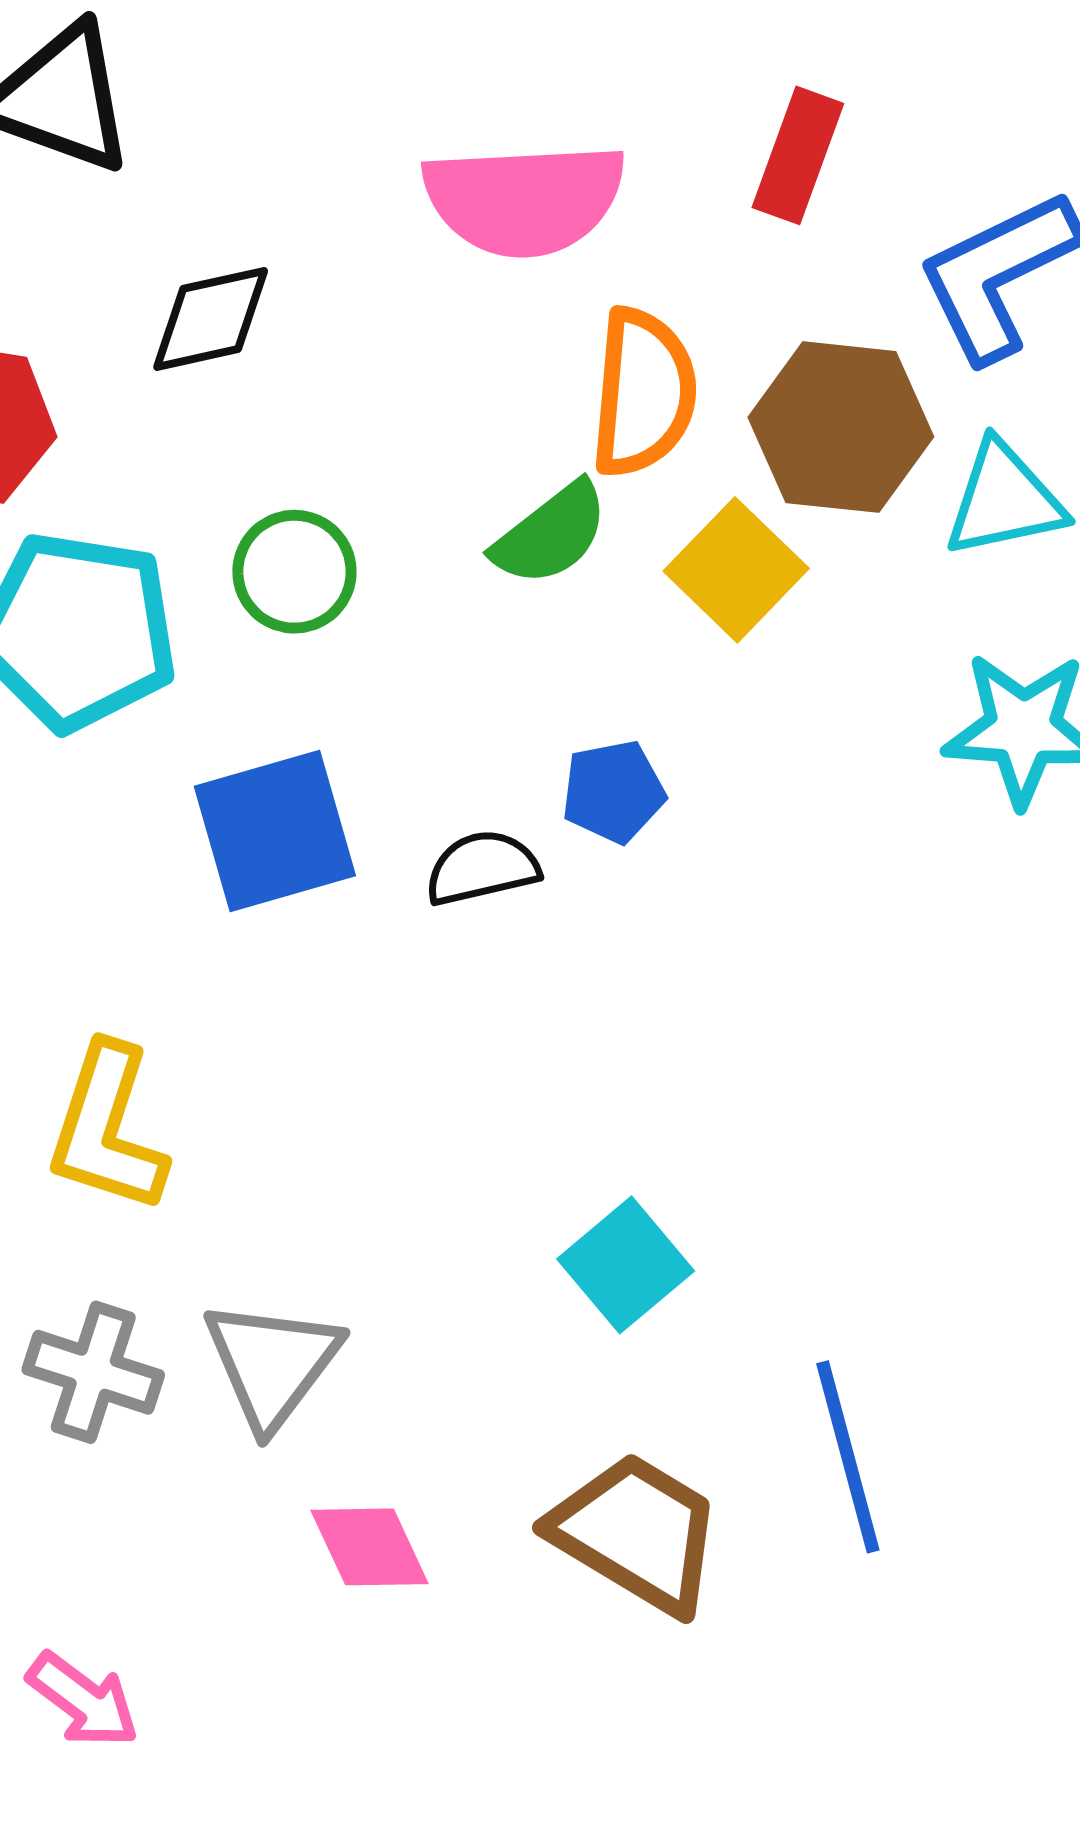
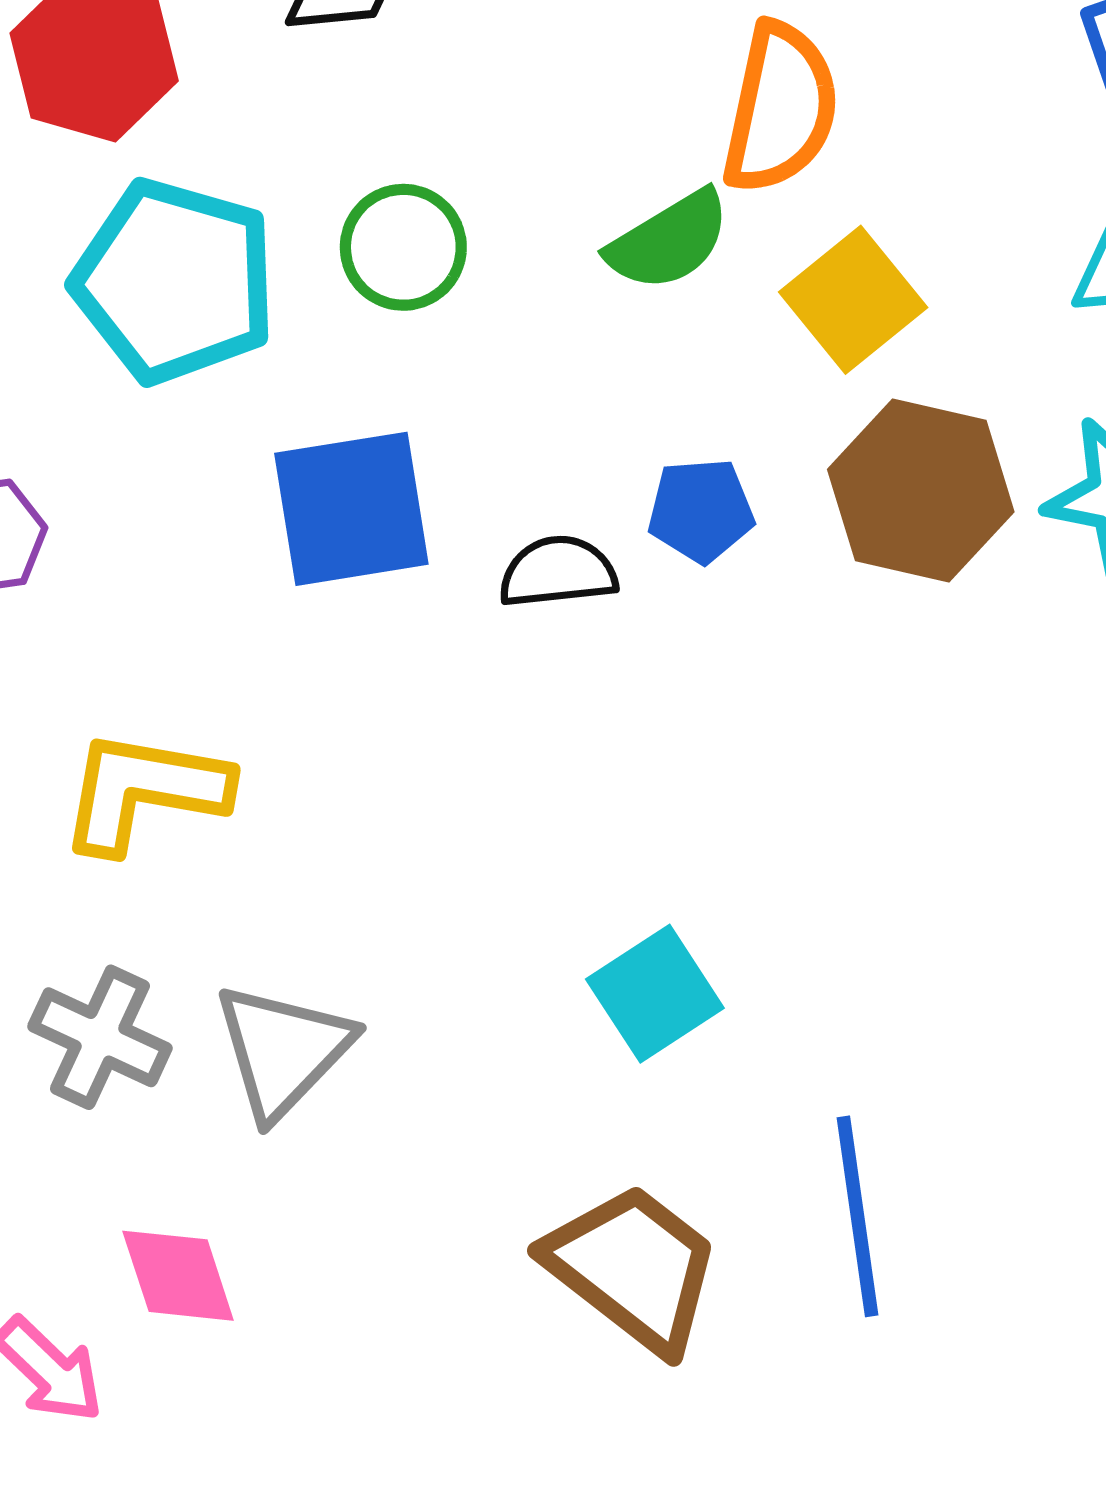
brown hexagon: (841, 427) -> (921, 491), moved
yellow L-shape: (107, 1129) -> (144, 791), turned 75
pink diamond: (370, 1547) -> (178, 1276), moved

